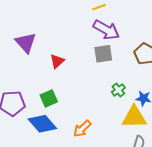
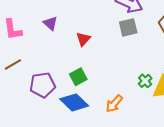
purple triangle: (26, 43) -> (50, 23), size x0.7
green cross: (118, 90) -> (145, 81), moved

